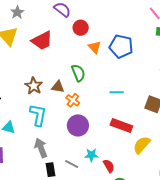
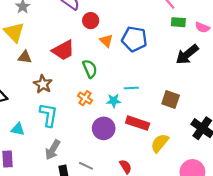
red trapezoid: (42, 41) -> (63, 50), moved
brown triangle: (58, 87) -> (25, 57), moved
purple circle: (78, 125) -> (104, 128), moved
gray arrow: (41, 148) -> (53, 150), turned -126
cyan star: (91, 155) -> (114, 101), moved

